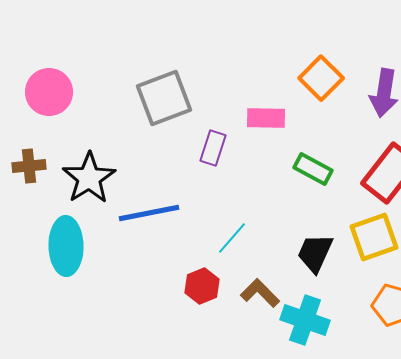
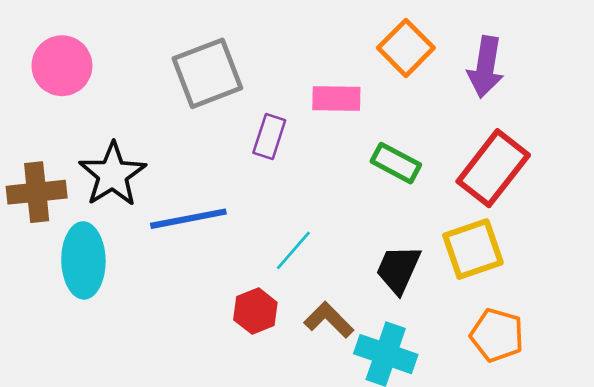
brown cross: (29, 166) -> (37, 192), moved, size x1.4

